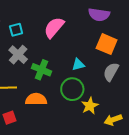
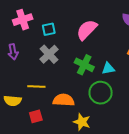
green cross: (42, 70) -> (84, 65), moved
yellow star: (90, 106) -> (82, 122), moved, turned -30

